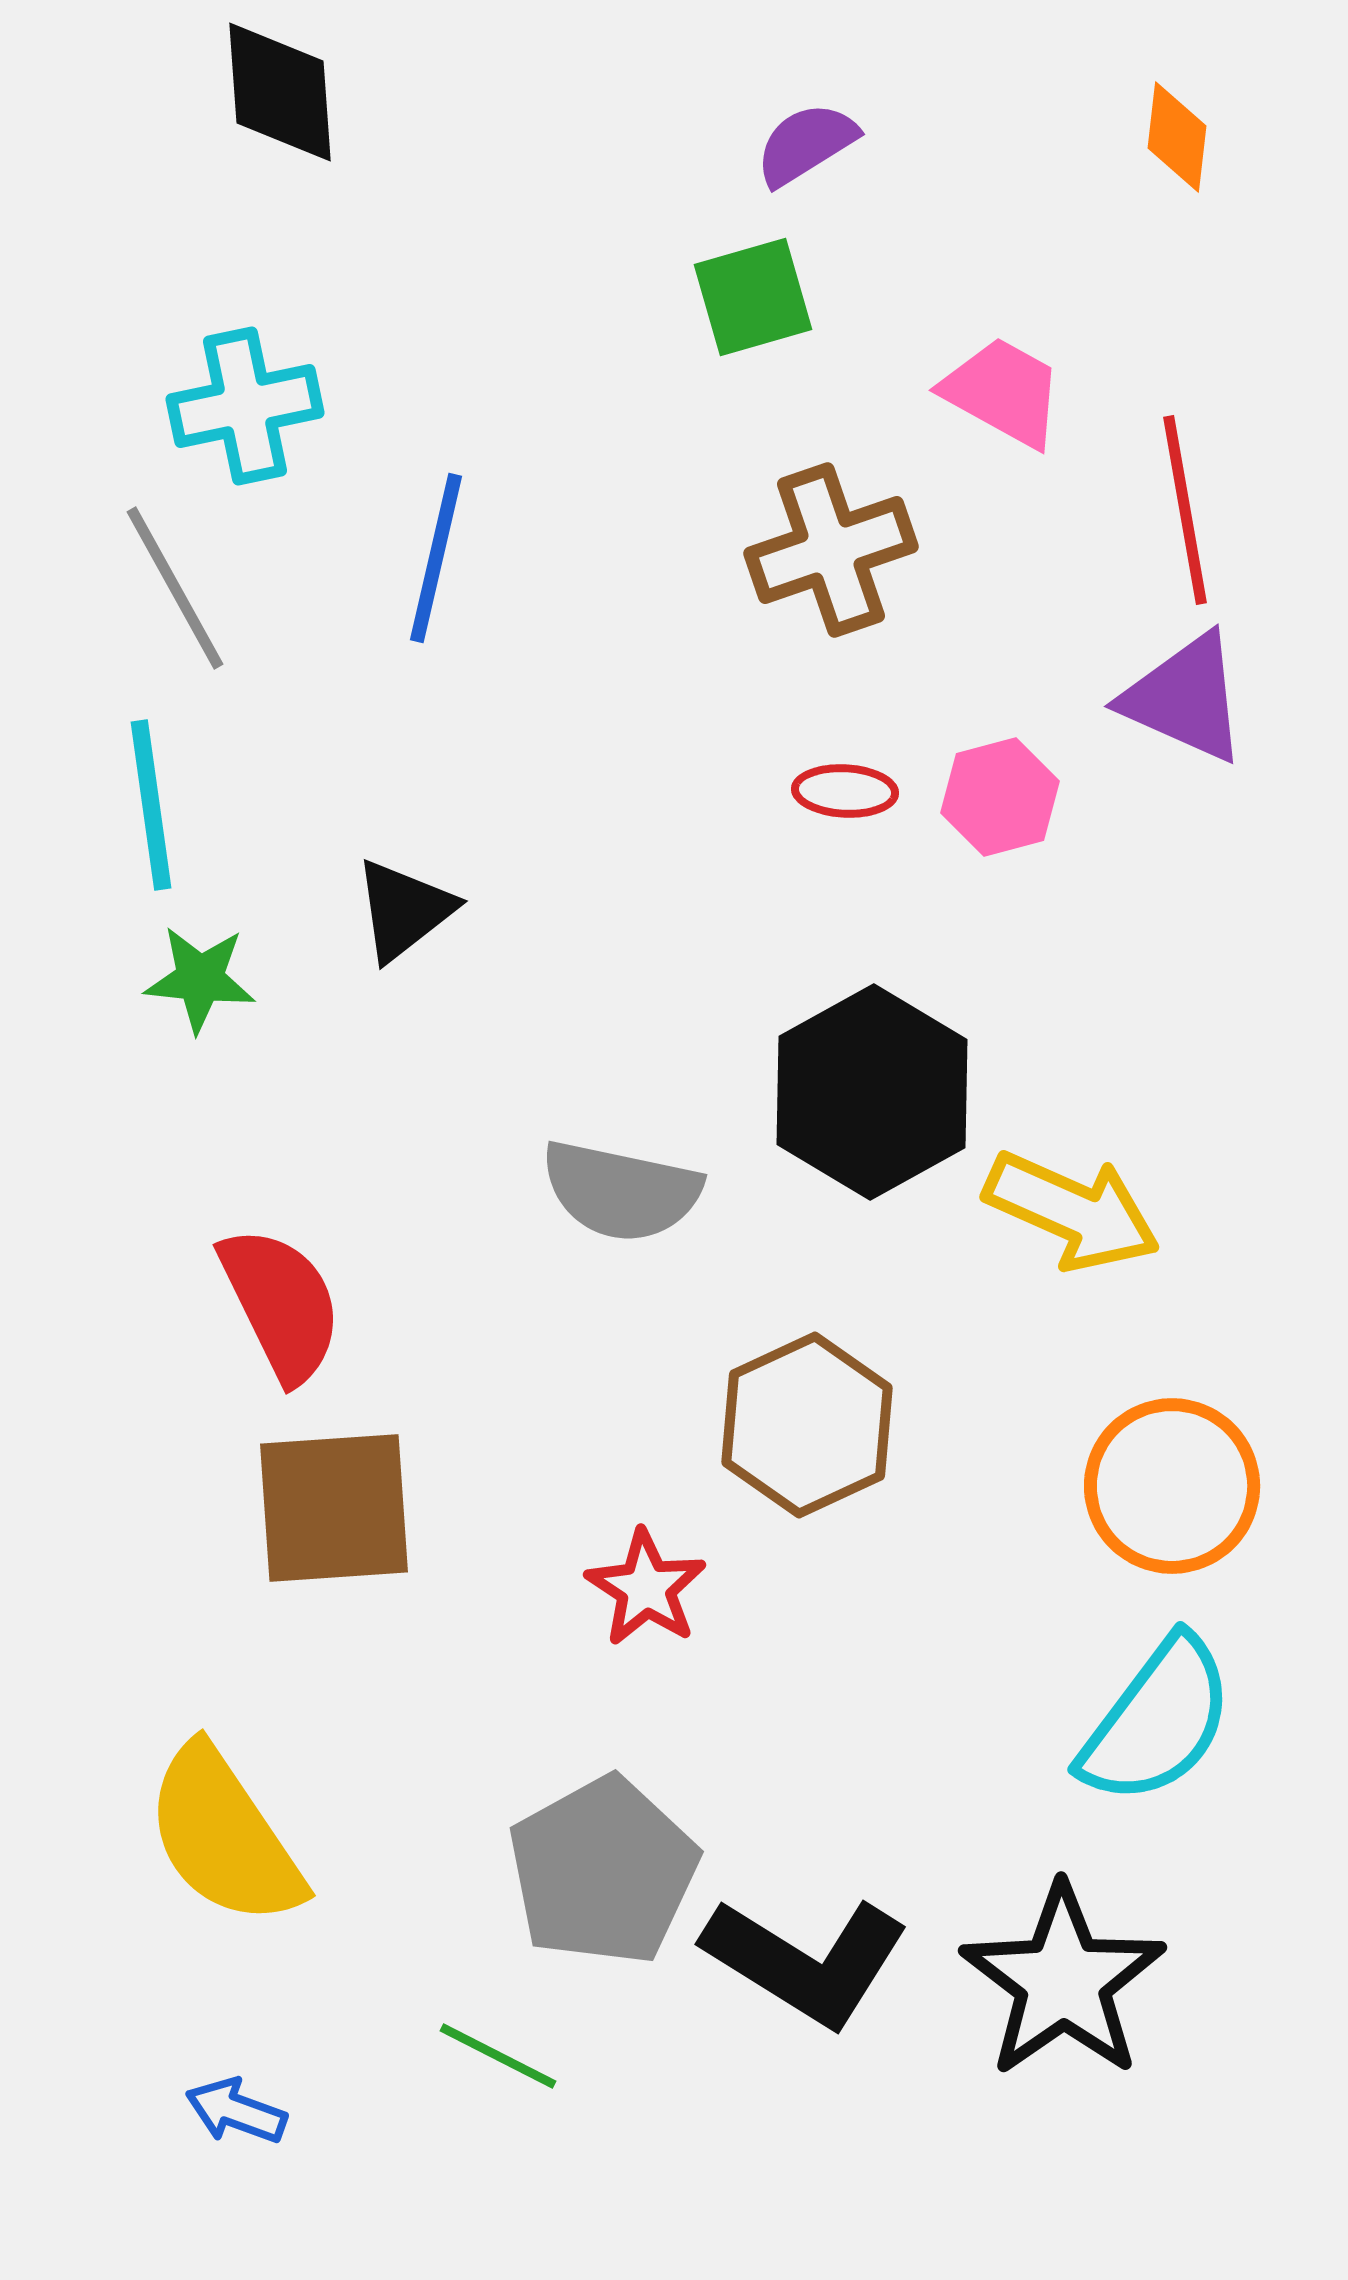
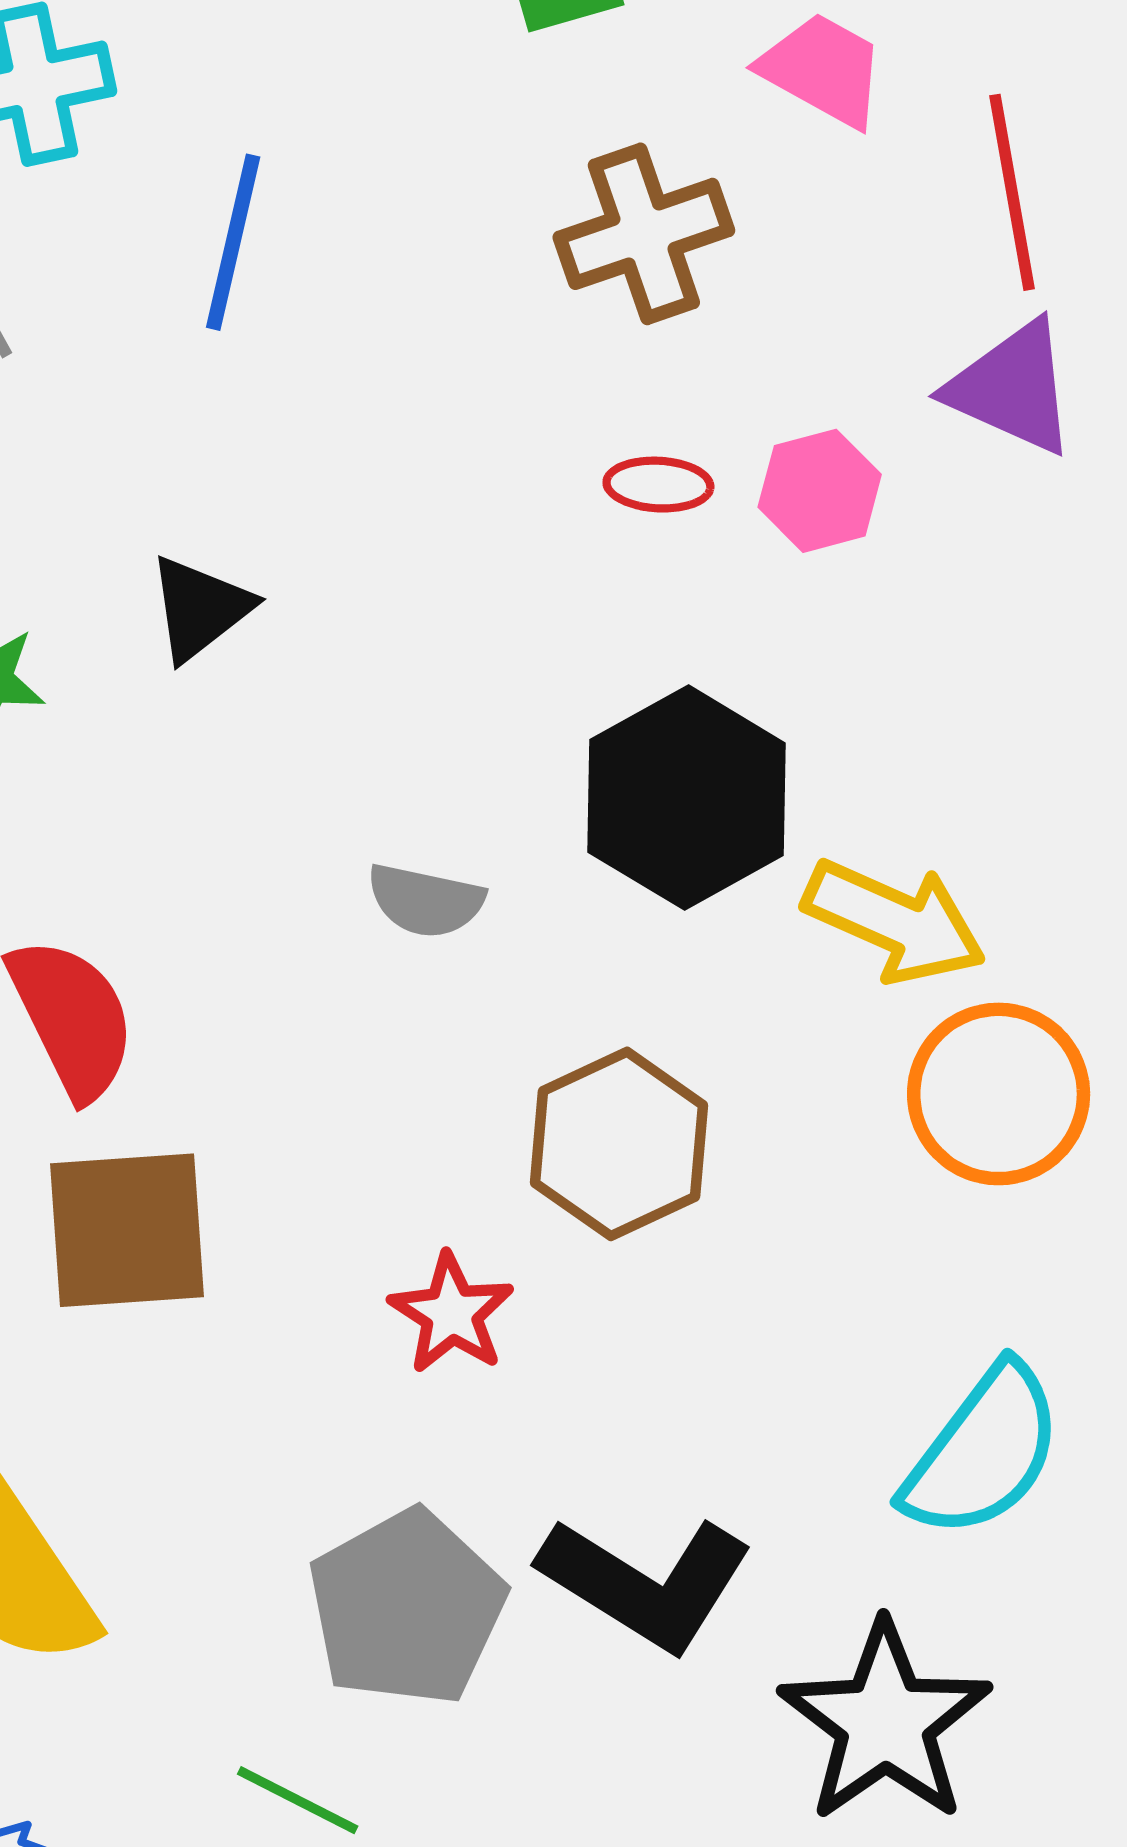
gray semicircle: (621, 1191) -> (426, 901), size x0.7
orange circle: (1172, 1486) -> (999, 1094), moved
black L-shape: (806, 1961) -> (646, 1583), moved

